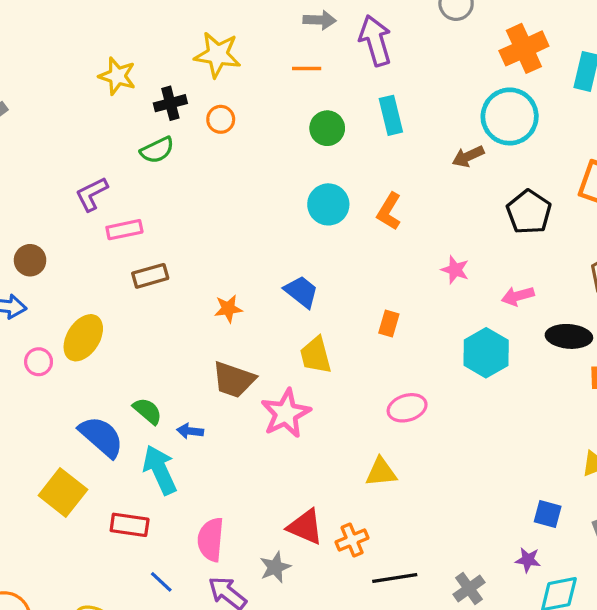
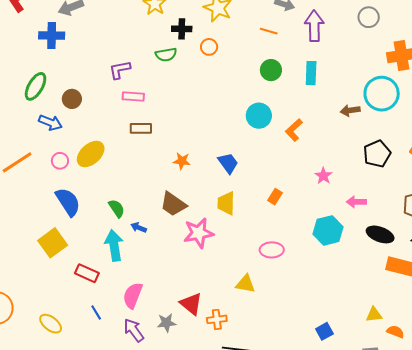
blue semicircle: (101, 437) -> (68, 202), moved
blue square: (548, 514) -> (324, 331), moved, turned 30

